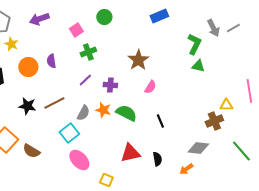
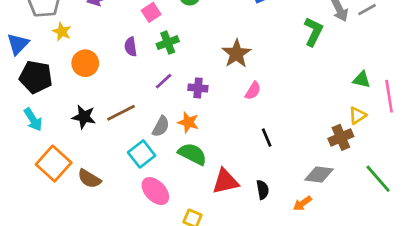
purple semicircle: (51, 61) -> (131, 47), moved
green triangle: (198, 66) -> (362, 80), moved
yellow triangle: (226, 105) -> (357, 115), turned -32
green semicircle: (126, 113) -> (192, 154), moved

